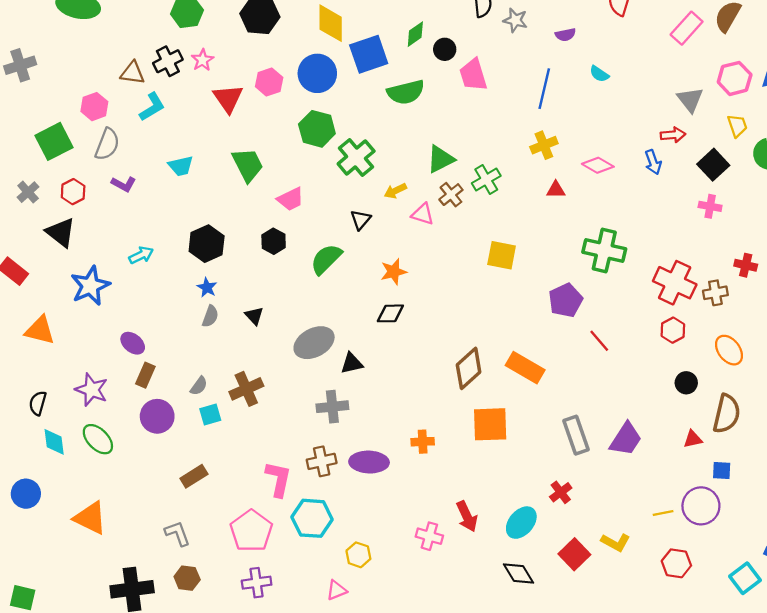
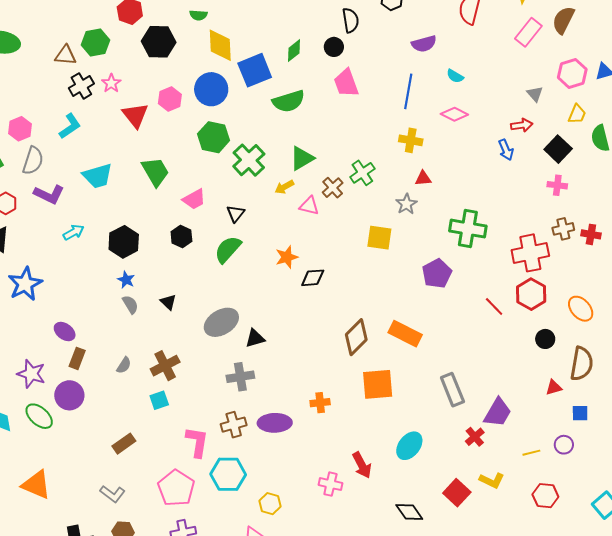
gray star: (515, 20) -> (406, 204), moved, turned 30
purple semicircle: (565, 35) -> (424, 44), size x1.4
black circle: (445, 49) -> (334, 47), moved
brown triangle: (132, 73) -> (66, 55), moved
gray triangle: (690, 100) -> (535, 94), size x0.7
yellow trapezoid: (737, 126) -> (577, 114), turned 45
yellow cross: (544, 145) -> (411, 140), turned 35
green triangle: (440, 159) -> (302, 158), moved
pink diamond: (598, 165) -> (454, 114), moved
cyan trapezoid: (181, 166) -> (98, 176), size x1.4
purple L-shape: (124, 184) -> (49, 194), size x1.4
black triangle: (361, 220) -> (236, 214), moved
cyan arrow: (141, 255) -> (74, 232), moved
red cross: (675, 283) -> (530, 253), turned -33
brown cross: (715, 293) -> (563, 229), moved
black diamond: (390, 313) -> (313, 278), moved
gray semicircle: (210, 316) -> (130, 304), turned -48
red hexagon: (673, 330) -> (531, 294), size x1.4
red line: (599, 341) -> (494, 306), moved
cyan square: (210, 414) -> (159, 400), moved
purple circle: (157, 416) -> (69, 395), moved
purple trapezoid: (626, 439) -> (498, 413), moved
red cross: (561, 492) -> (475, 437), moved
purple circle: (701, 506) -> (564, 445), size x0.6
cyan ellipse: (521, 523) -> (409, 446), moved
gray L-shape: (177, 533) -> (112, 494), turned 150

